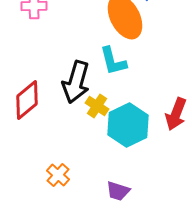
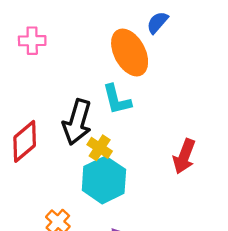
cyan hexagon: (128, 125) -> (104, 180), moved

